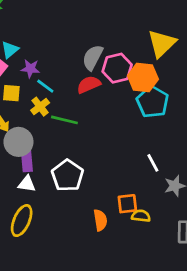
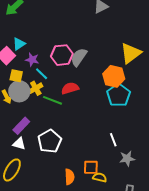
pink hexagon: (117, 68) -> (62, 55), moved
red semicircle: (89, 85) -> (70, 88), moved
gray circle: (18, 142) -> (19, 91), moved
purple rectangle: (27, 159) -> (21, 126), turned 42

